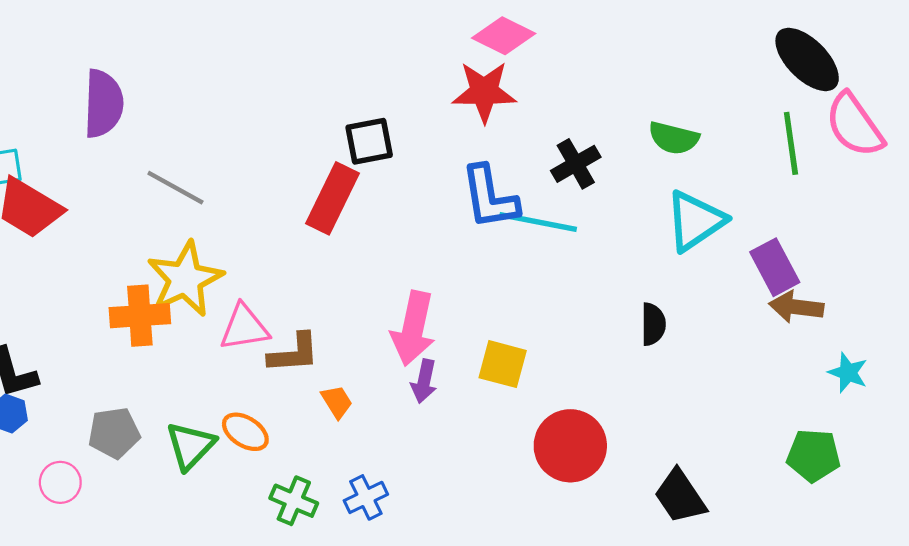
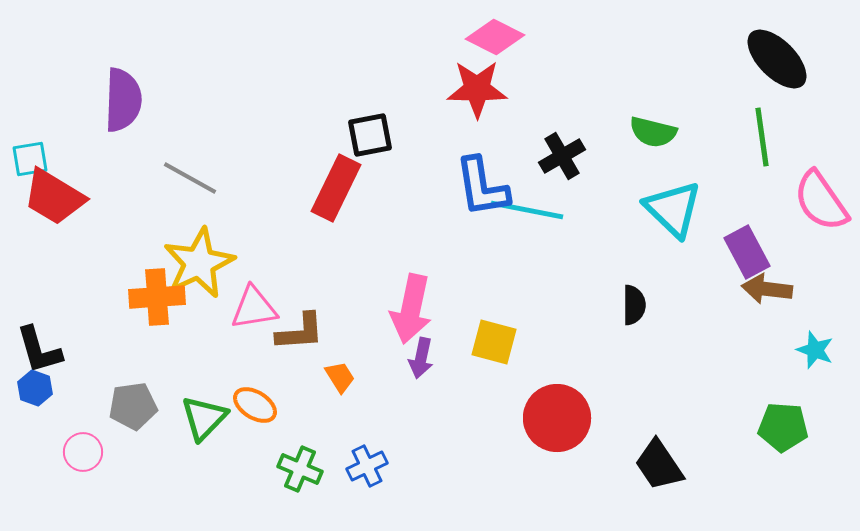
pink semicircle: (854, 125) -> (821, 201), moved
cyan triangle: (695, 221) -> (673, 209), turned -42

